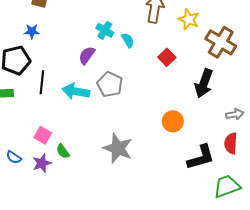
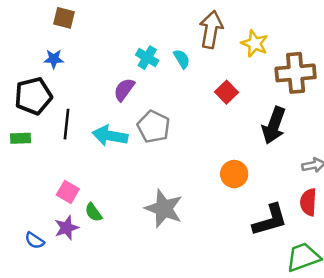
cyan semicircle: (128, 40) -> (182, 59), moved
brown cross: (221, 42) -> (296, 73), turned -36
blue semicircle: (14, 157) -> (35, 241), moved

